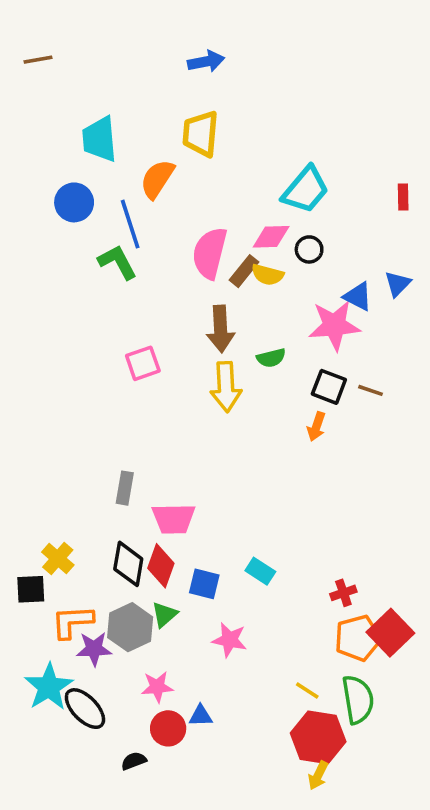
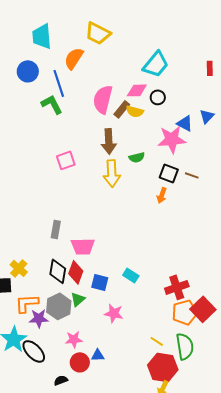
yellow trapezoid: (201, 134) -> (98, 33), turned -68
red cross: (343, 593) -> (177, 287), size x1.6

